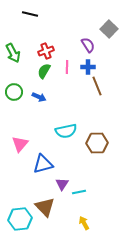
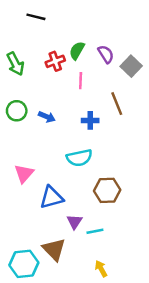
gray square: (109, 29) -> (131, 66), moved
blue cross: (88, 67) -> (90, 120), moved
green semicircle: (44, 71) -> (77, 51), moved
brown hexagon: (97, 143) -> (107, 190), moved

